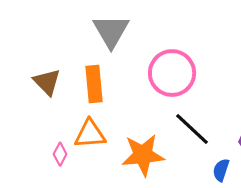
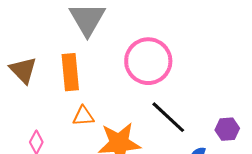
orange triangle: (90, 134) -> (83, 116), moved, size x0.7

